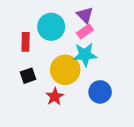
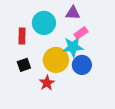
purple triangle: (85, 15) -> (73, 13), turned -42
pink rectangle: (85, 31) -> (81, 33), moved
blue circle: (100, 92) -> (82, 65), moved

